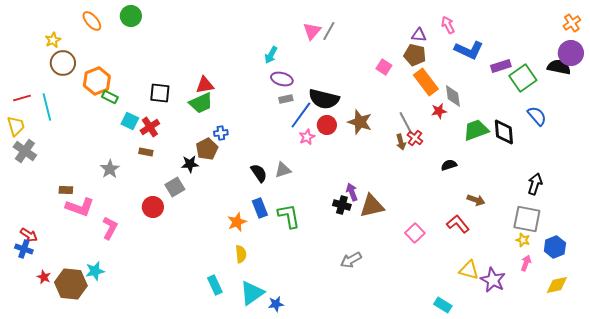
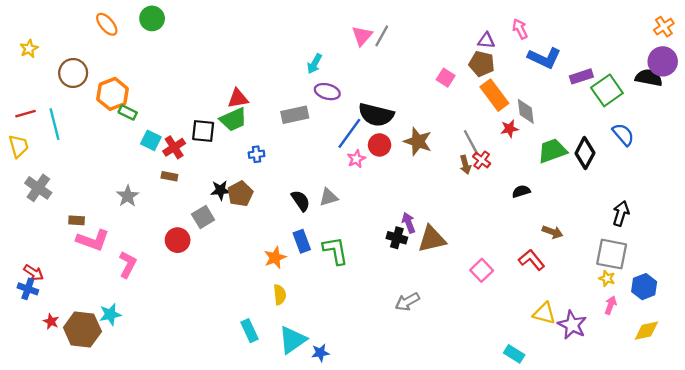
yellow star: (53, 40) -> (29, 49), moved
black square: (160, 93) -> (203, 131), moved
gray rectangle: (286, 99) -> (295, 115), moved, size x1.6
black diamond: (504, 132) -> (585, 153), turned 32
brown pentagon: (207, 149) -> (240, 194), moved
gray cross: (25, 151) -> (38, 188), moved

